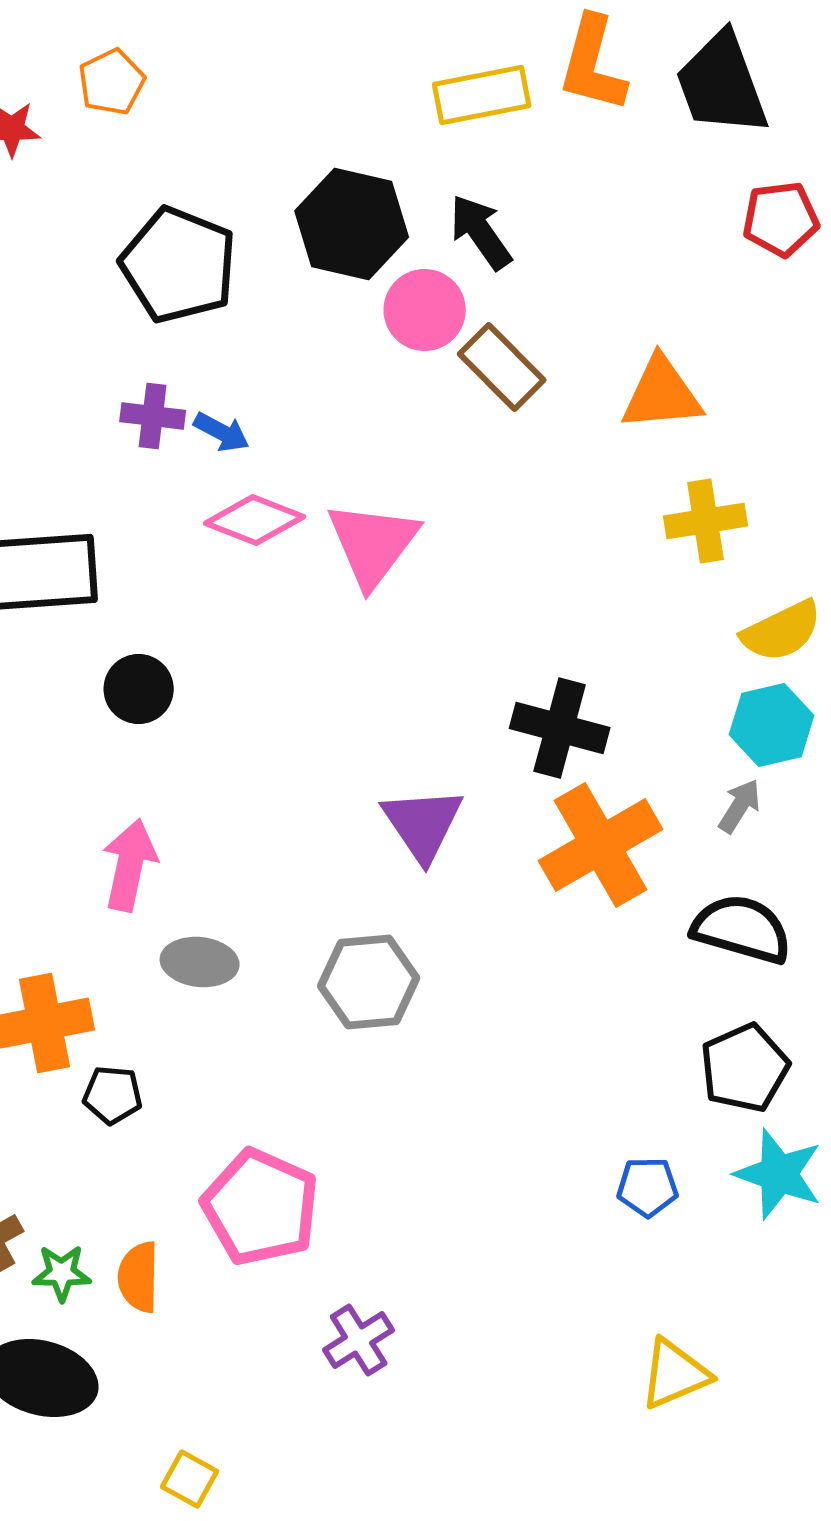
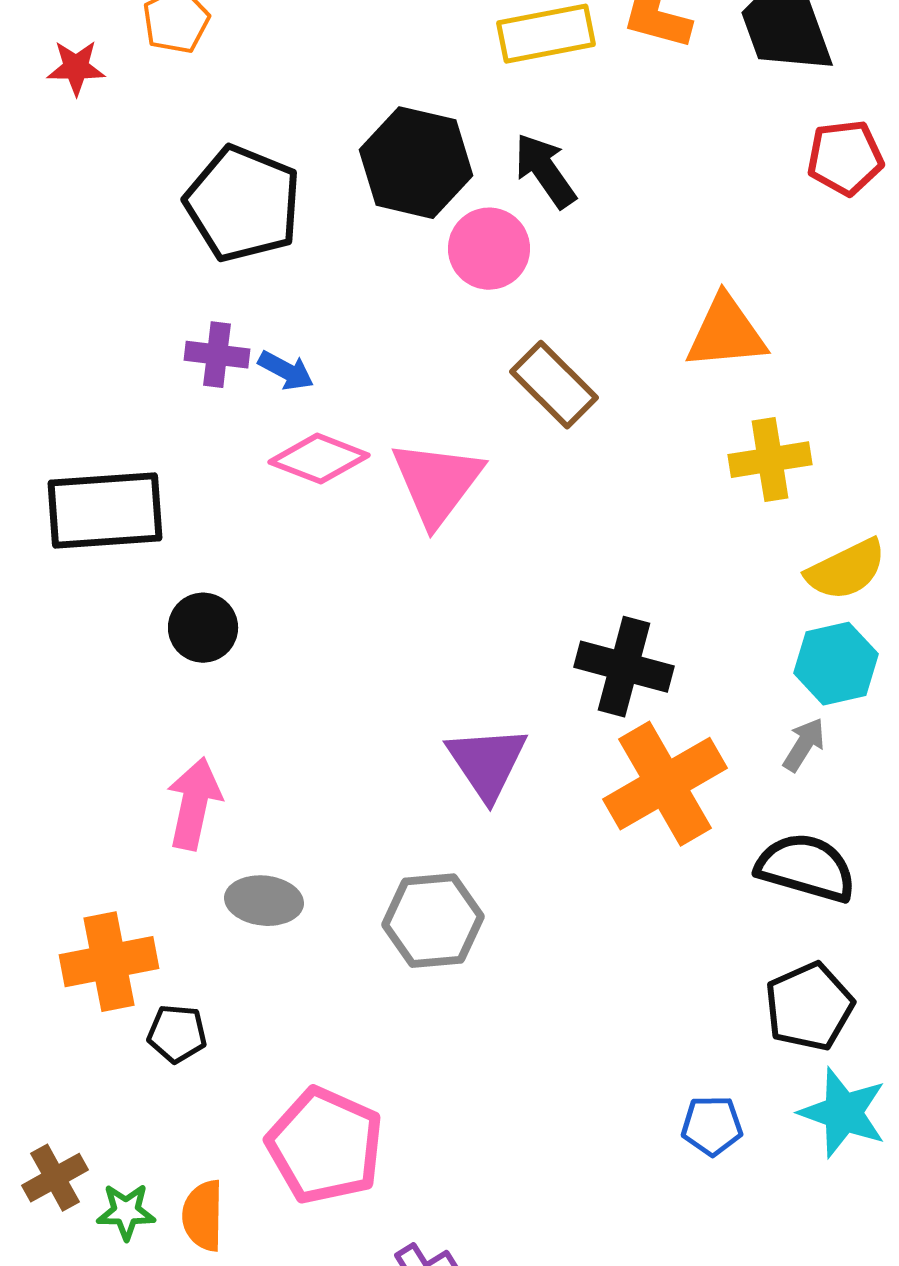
brown rectangle: (502, 367) -> (554, 385), moved

